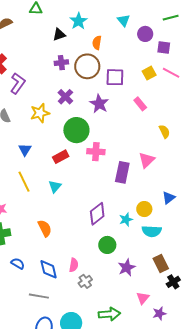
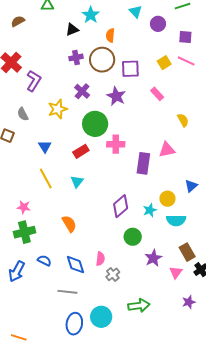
purple square: (164, 47) -> (185, 37), moved
pink triangle: (147, 160) -> (167, 150), turned 36
pink triangle: (143, 298) -> (176, 272), moved

